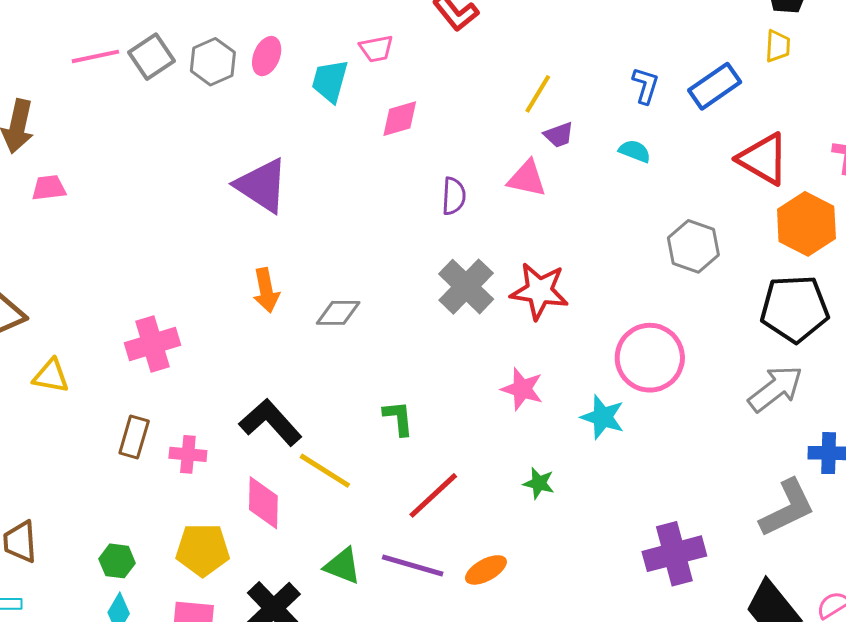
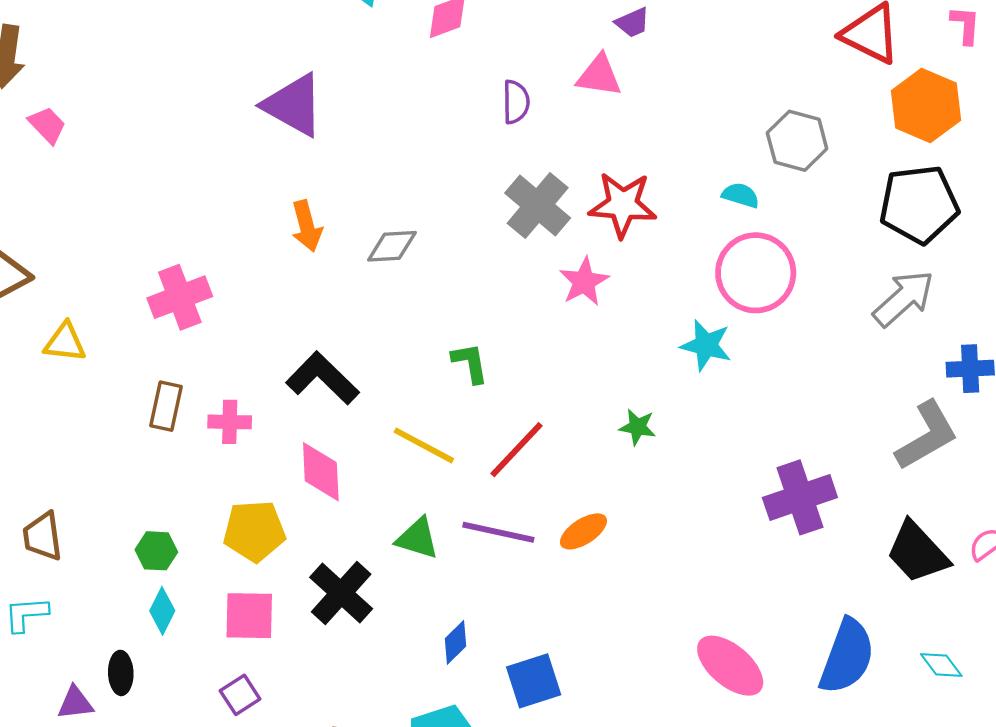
cyan semicircle: (635, 151) -> (741, 195), moved
pink trapezoid: (49, 188) -> (47, 125), turned 57
pink star: (522, 389) -> (584, 282), moved, turned 30
yellow line: (325, 471) -> (424, 445), moved

